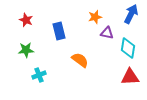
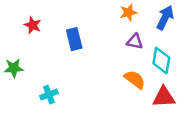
orange star: (95, 17) -> (128, 13), moved
green star: (26, 50) -> (14, 68), moved
orange semicircle: (80, 60) -> (135, 79), moved

